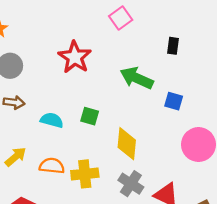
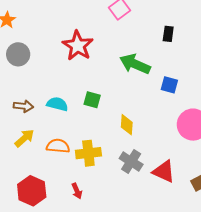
brown arrow: (14, 102) -> (23, 106), moved
yellow diamond: (127, 144) -> (127, 125), size x0.7

